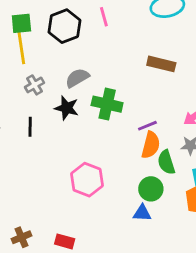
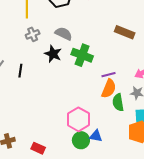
gray semicircle: (77, 78) -> (64, 34), turned 48
black line: (30, 127) -> (20, 71), moved
pink hexagon: (87, 180) -> (78, 119), moved
green circle: (151, 189) -> (81, 140), moved

